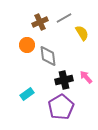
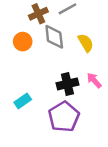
yellow semicircle: (82, 33) -> (86, 43), moved
gray diamond: (48, 56) -> (54, 37), moved

